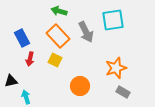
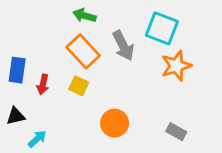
cyan square: (113, 20) -> (162, 28), turned 30
blue rectangle: (22, 38) -> (17, 70), moved, turned 36
orange star: (116, 68) -> (176, 66), moved
cyan arrow: (26, 97) -> (37, 139), turned 64

